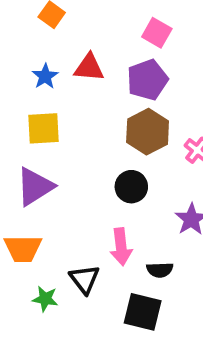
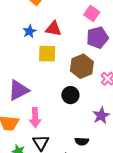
purple pentagon: (147, 80) -> (97, 37), moved
yellow square: (44, 128) -> (47, 54), moved
pink arrow: (121, 247) -> (35, 118), moved

